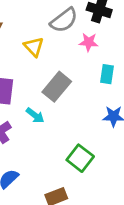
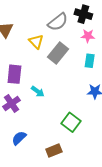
pink star: (89, 42) -> (88, 36), moved
gray rectangle: (57, 87) -> (58, 53), moved

